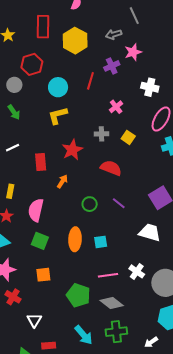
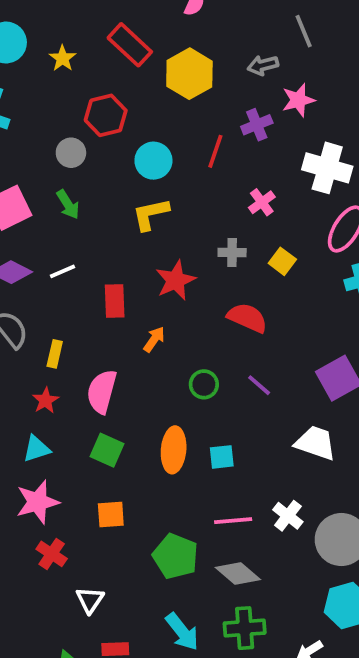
red rectangle: (43, 27) -> (130, 45), turned -50
white cross: (150, 87) -> (327, 168), size x1.4

